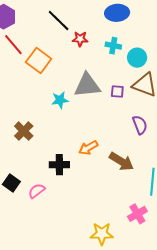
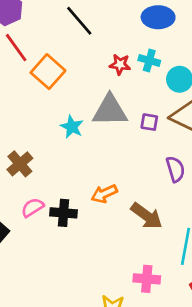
red star: (80, 39) -> (120, 64), moved
cyan star: (60, 100) -> (72, 127), turned 30
pink semicircle: (37, 191) -> (32, 208), moved
pink cross: (137, 214) -> (147, 279), moved, turned 30

